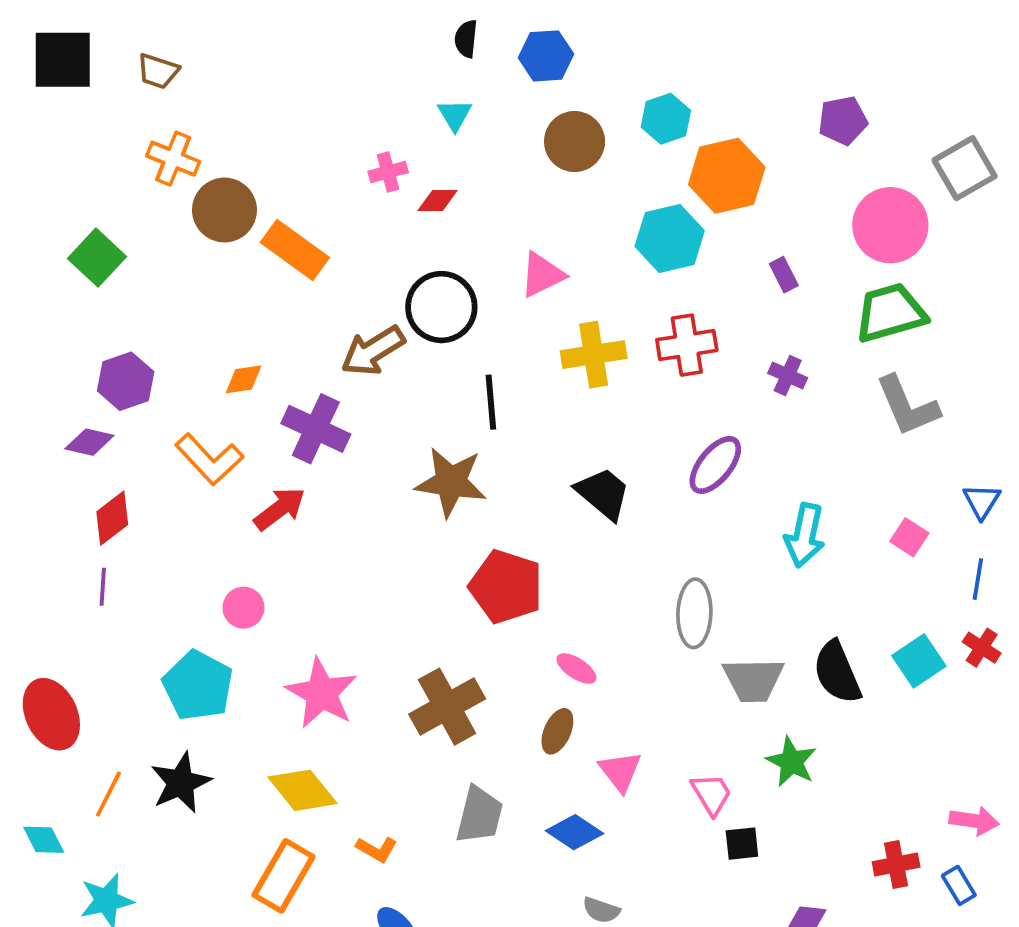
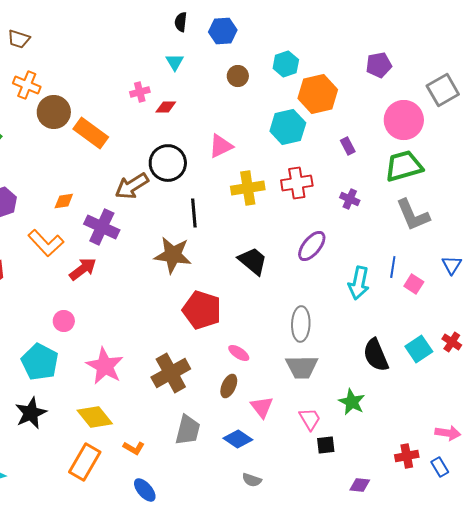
brown circle: (575, 142) -> (238, 76), size x0.7
blue line: (978, 579) -> (393, 267), moved
gray trapezoid: (753, 680) -> (302, 367), moved

